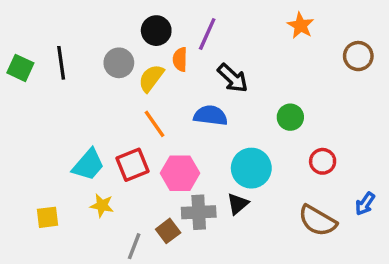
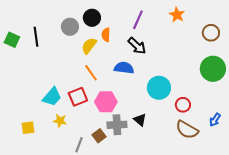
purple line: (207, 34) -> (138, 20), moved
gray circle: (119, 63) -> (70, 27), moved
green circle: (290, 117) -> (213, 69), moved, size x1.6
red circle: (323, 161) -> (183, 105), moved
cyan circle: (251, 168) -> (159, 88), moved
black triangle: (238, 204) -> (140, 120), turned -40

